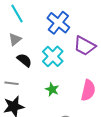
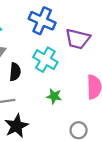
black semicircle: (24, 60) -> (15, 72), turned 70

